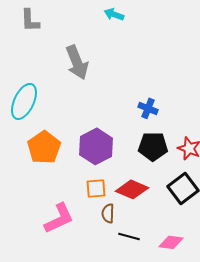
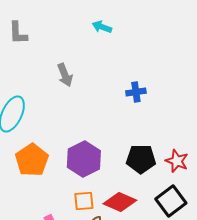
gray arrow: (77, 62) -> (65, 75), size x0.7
blue cross: (148, 108) -> (136, 92), moved, turned -30

